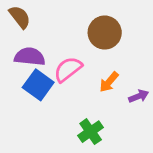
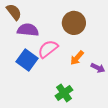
purple semicircle: (30, 57) -> (28, 30), moved
purple arrow: (139, 96) -> (98, 68), turned 48

